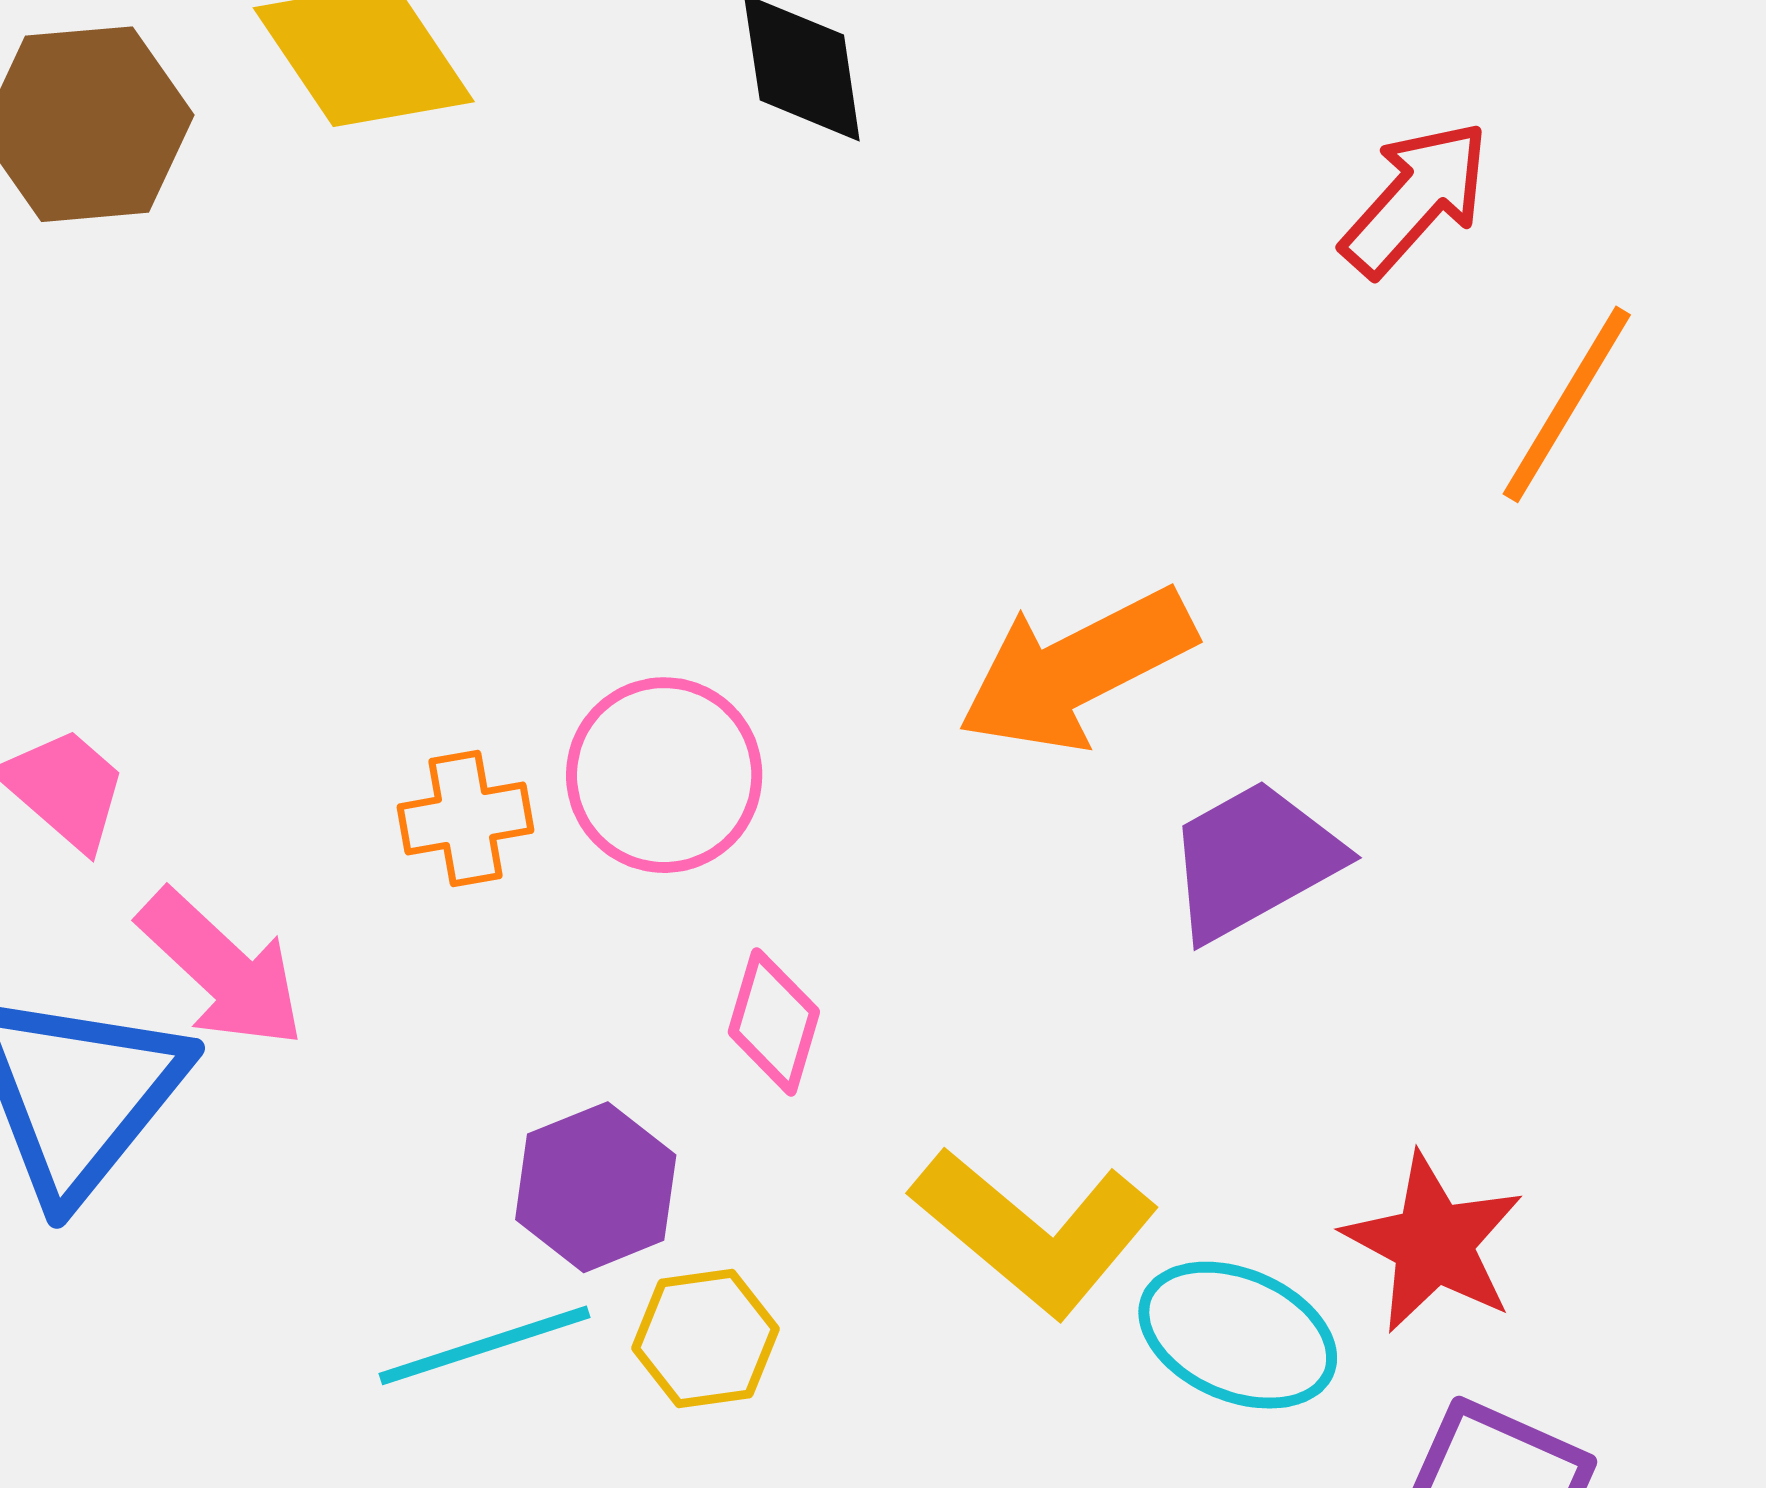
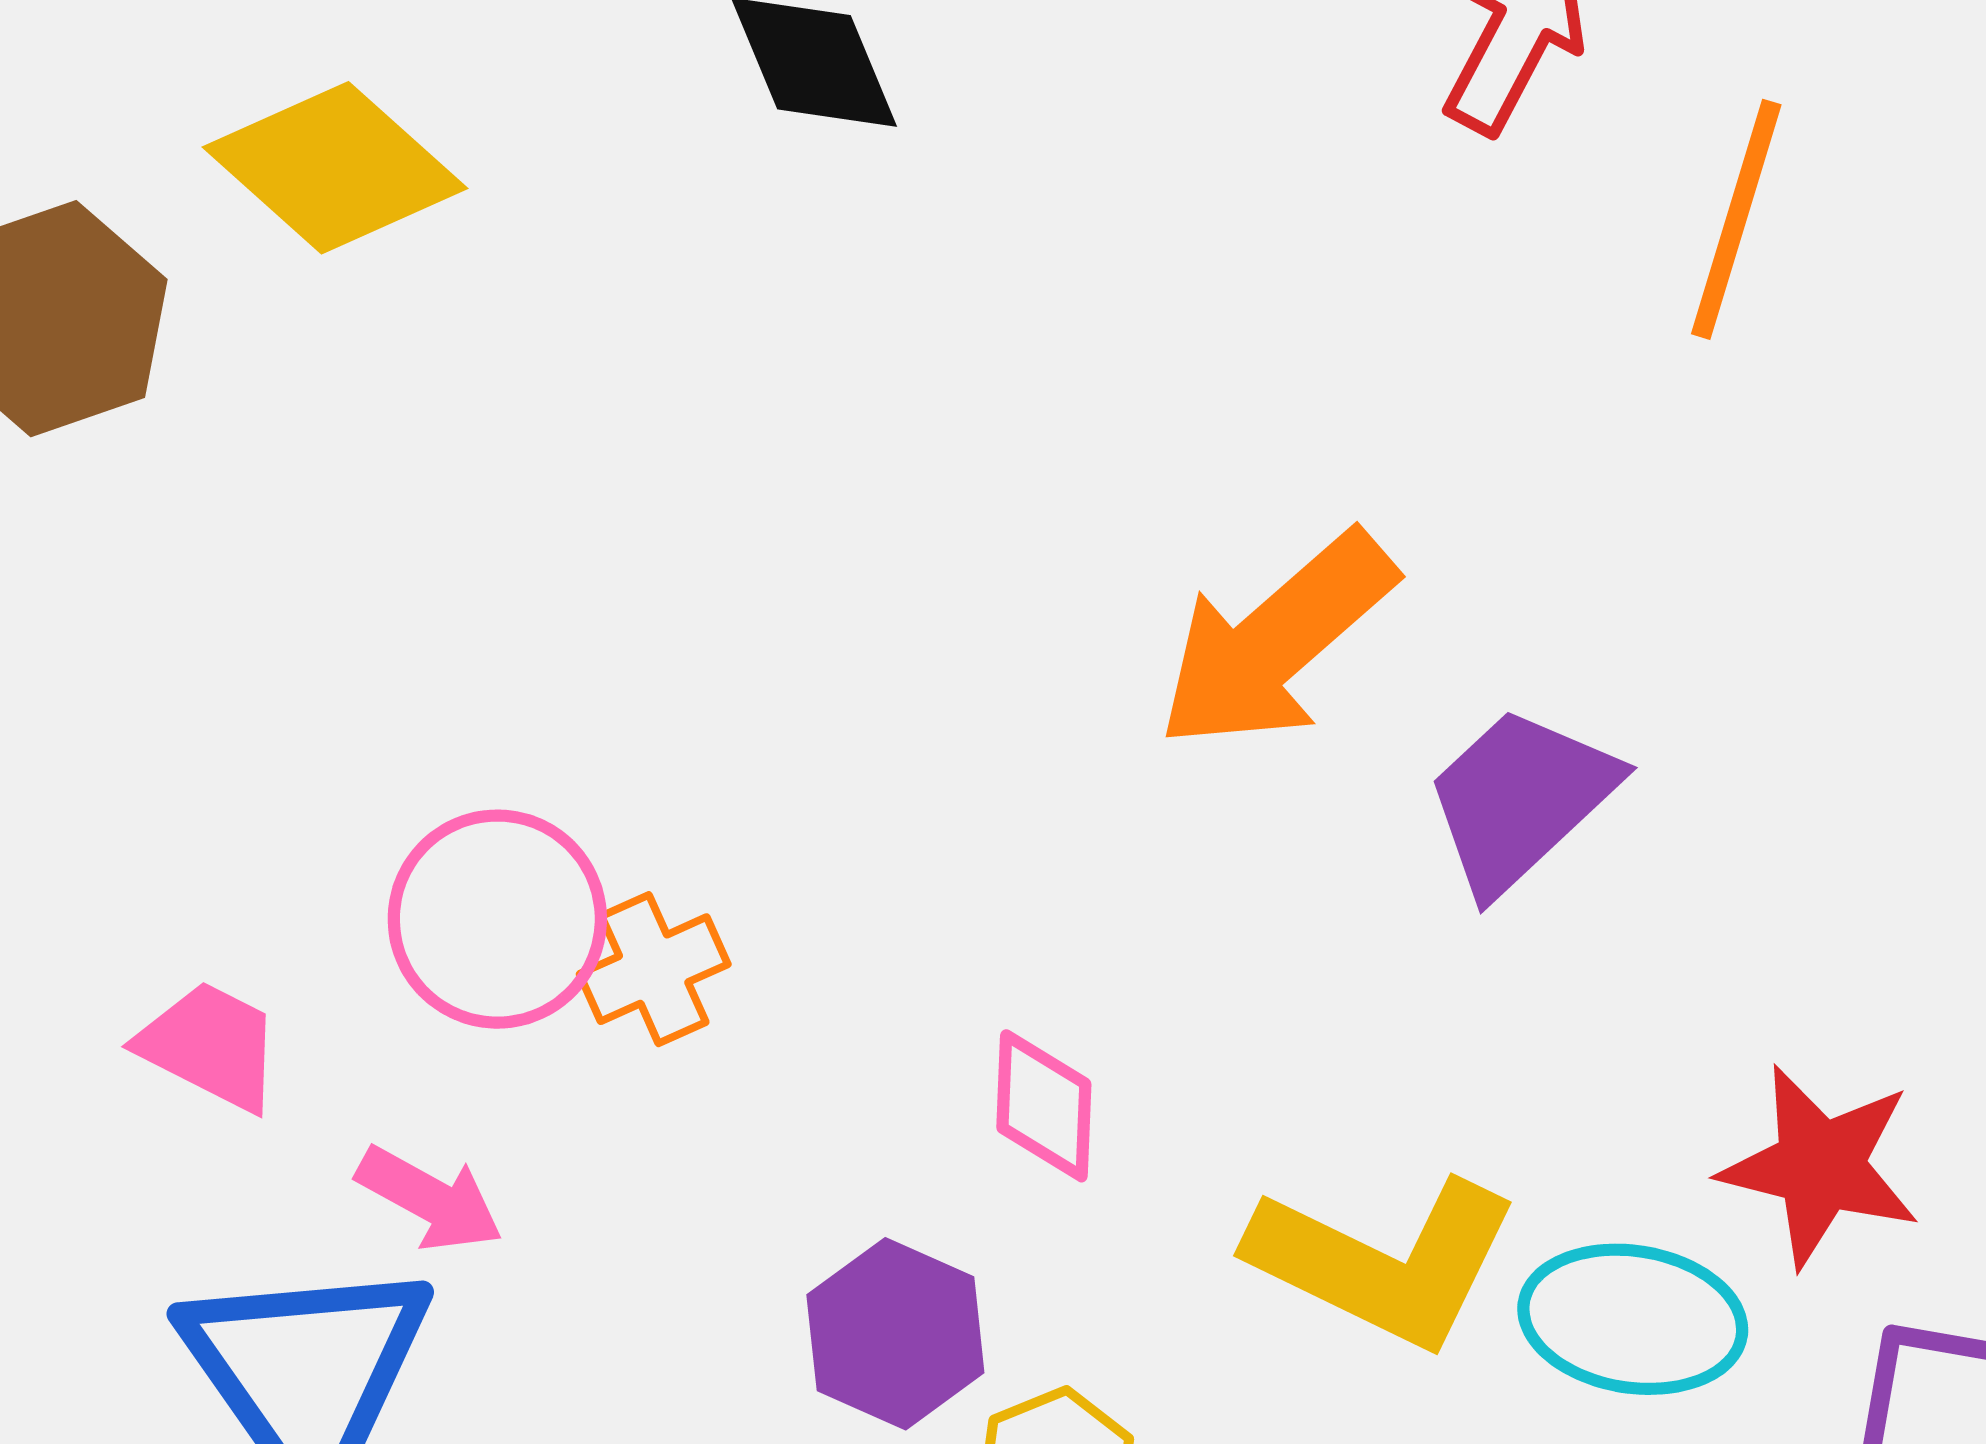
pink circle: (664, 775) -> (497, 919), moved
pink arrow: (221, 969) -> (430, 1199), size x0.7

